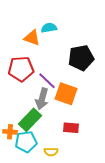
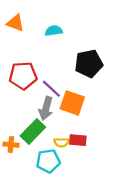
orange triangle: (32, 38) -> (15, 23), moved
cyan pentagon: (26, 142) -> (48, 161), moved
yellow semicircle: (51, 152) -> (61, 142), moved

